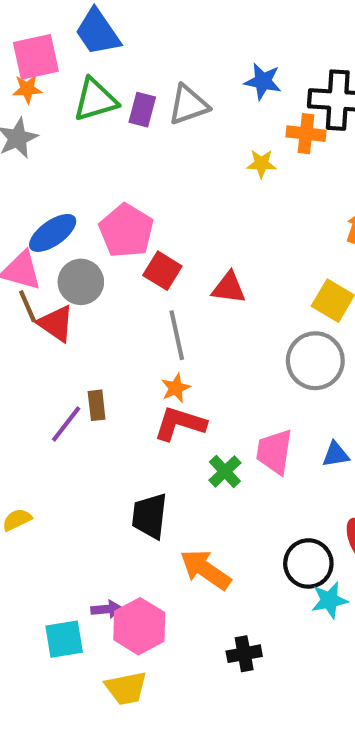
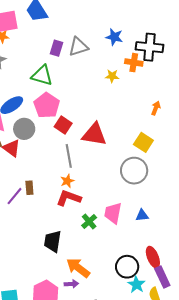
green triangle: (95, 100) -> (42, 75), moved, turned 30
red triangle: (229, 288) -> (94, 134), size x1.5
cyan star: (330, 600) -> (136, 285), turned -30
purple arrow: (107, 609) -> (71, 284), moved

